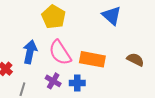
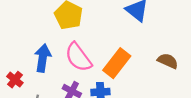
orange rectangle: (92, 59) -> (117, 63), turned -60

